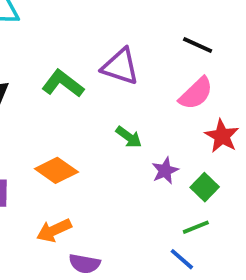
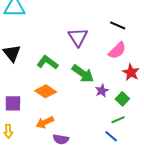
purple triangle: (120, 66) -> (78, 37), turned 40
green L-shape: (63, 84) -> (47, 62), moved
green arrow: (129, 137) -> (83, 74), size x1.6

